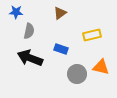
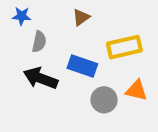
yellow rectangle: (92, 35) -> (124, 47), size x1.4
blue rectangle: (61, 49) -> (82, 66), size x1.5

